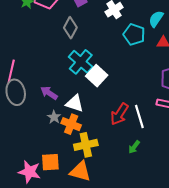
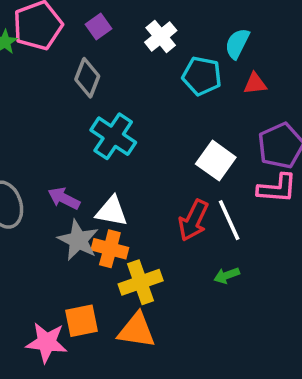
white square: (97, 76) -> (216, 161), moved
gray star: (54, 117) -> (78, 240), size x1.6
green arrow: (134, 147) -> (227, 275), turned 40

